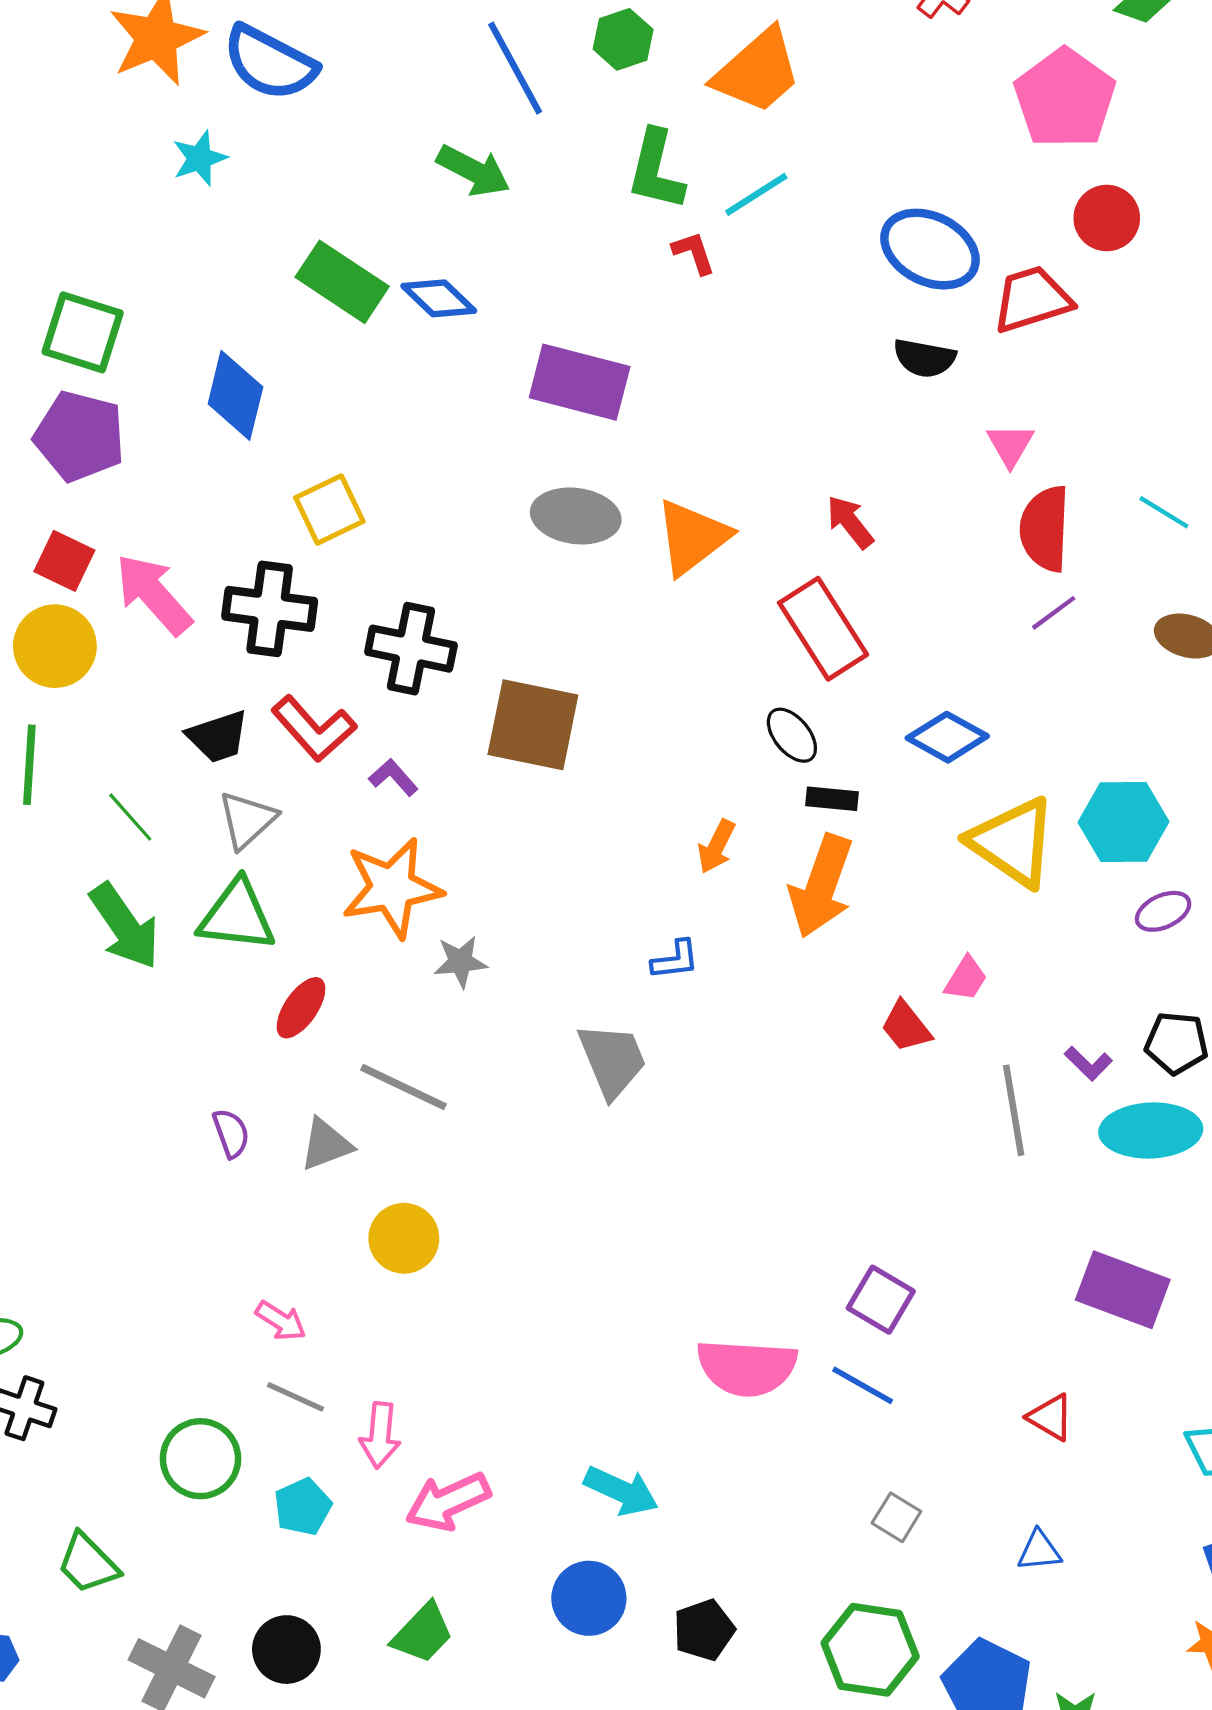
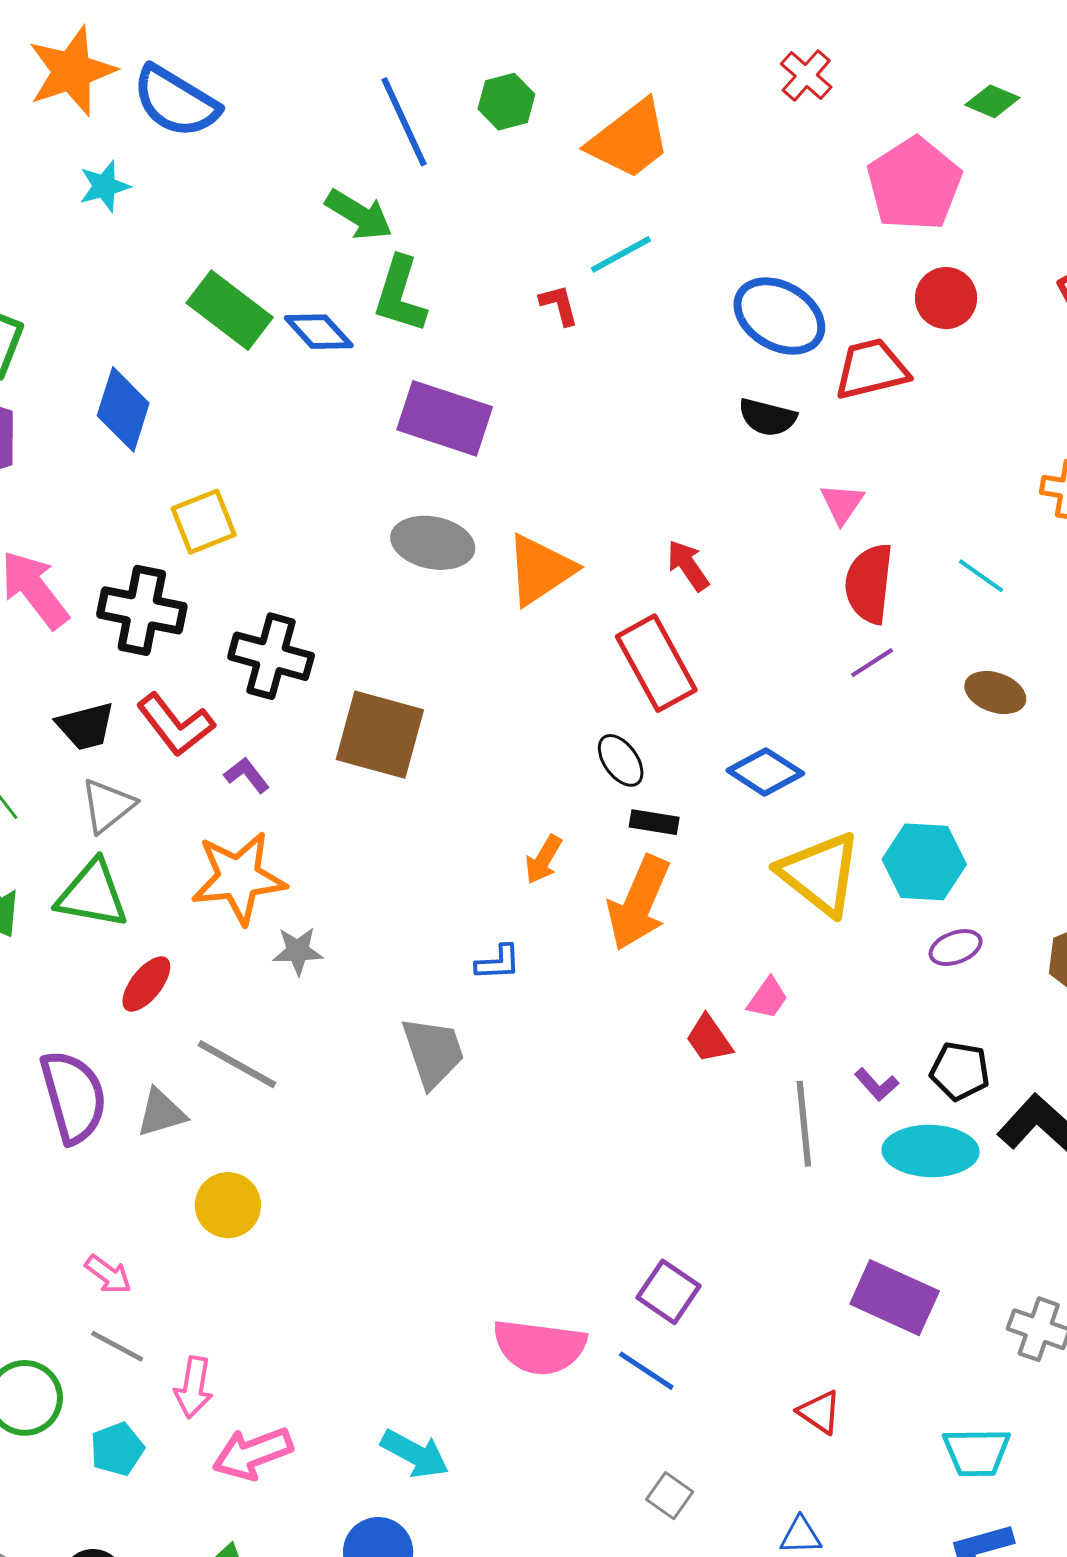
green L-shape: (656, 170) -> (400, 295), moved
purple semicircle: (231, 1133) -> (73, 1097), size x2.0

